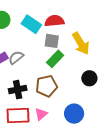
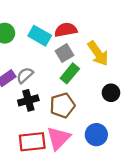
gray square: (52, 41) -> (64, 53), turned -35
black cross: (18, 90) -> (28, 100), moved
pink triangle: (41, 114) -> (58, 138), size x1.6

